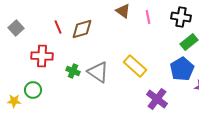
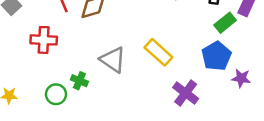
green cross: (73, 71) -> (79, 81), moved
green circle: (33, 90) -> (56, 94), moved

